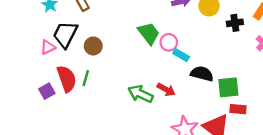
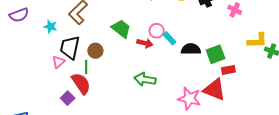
green trapezoid: (149, 33) -> (121, 29), moved
cyan rectangle: (181, 55) -> (170, 38), turned 32
green line: (86, 78) -> (86, 67), moved
red arrow: (166, 90) -> (145, 43), moved

